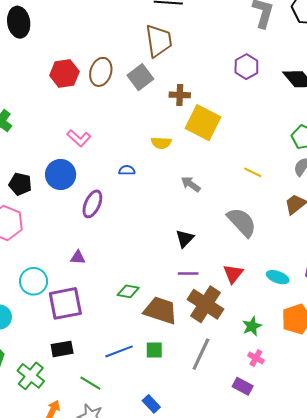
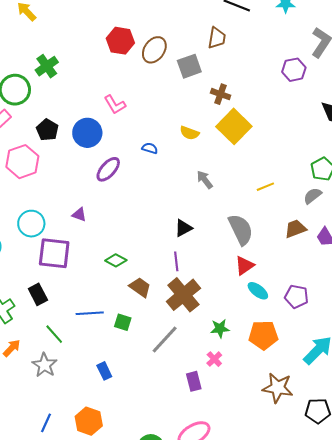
brown trapezoid: (159, 41) -> (217, 38), size x0.7
purple hexagon: (246, 67) -> (294, 70), moved
yellow line: (253, 172) -> (265, 187), turned -66
purple line: (188, 274) -> (176, 261), turned 66
red triangle: (233, 274) -> (244, 266), moved
brown trapezoid: (161, 310) -> (140, 287), size x0.7
black rectangle: (62, 349) -> (38, 294), turned 55
purple rectangle: (243, 386) -> (194, 381), turned 30

